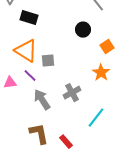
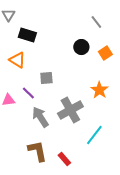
orange square: (107, 47) -> (105, 53), moved
orange triangle: (26, 51) -> (17, 60), moved, size x0.7
gray cross: (72, 93) -> (70, 110), size x1.4

